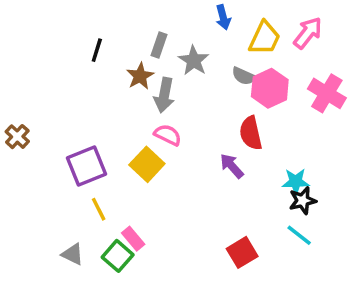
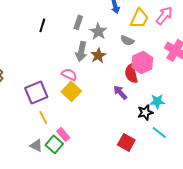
brown star: (140, 76) -> (98, 55), moved
pink hexagon: (270, 88) -> (142, 62), moved
pink semicircle: (168, 135) -> (69, 74), moved
black star: (303, 201) -> (145, 112), moved
red square: (242, 252) -> (126, 142), turned -30
gray triangle: (73, 254) -> (36, 145), moved

